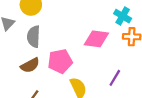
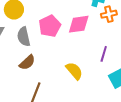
pink pentagon: (60, 61) -> (50, 26), moved

